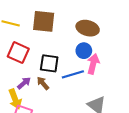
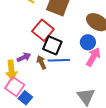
red square: (18, 53) -> (43, 30), moved
blue line: (73, 74) -> (59, 60), moved

